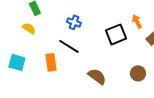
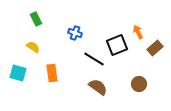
yellow semicircle: (29, 28) -> (33, 47), moved
black line: (69, 46) -> (94, 59), moved

